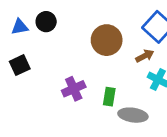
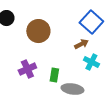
brown circle: (107, 40) -> (38, 31), moved

